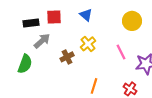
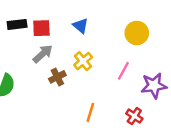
black rectangle: (31, 23) -> (17, 24), moved
gray arrow: (42, 41) -> (43, 54), moved
pink line: (121, 52) -> (123, 71), turned 56

